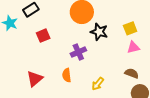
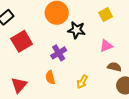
yellow square: (130, 28) -> (106, 15), moved
red square: (43, 36) -> (22, 41), size x1.5
pink triangle: (133, 47) -> (106, 46), moved

